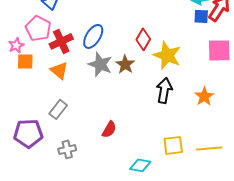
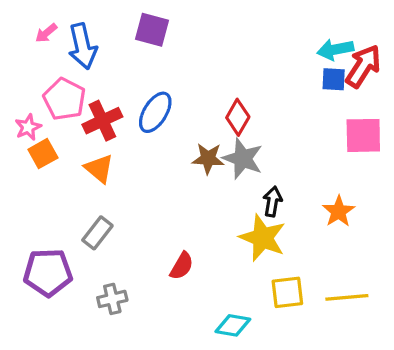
yellow star: (167, 55) -> (263, 238), moved
orange square: (25, 61) -> (43, 154), turned -30
gray star: (100, 64) -> (243, 159), moved
brown star: (125, 64) -> (208, 159), turned -30
black arrow: (164, 90) -> (273, 201), size x0.7

